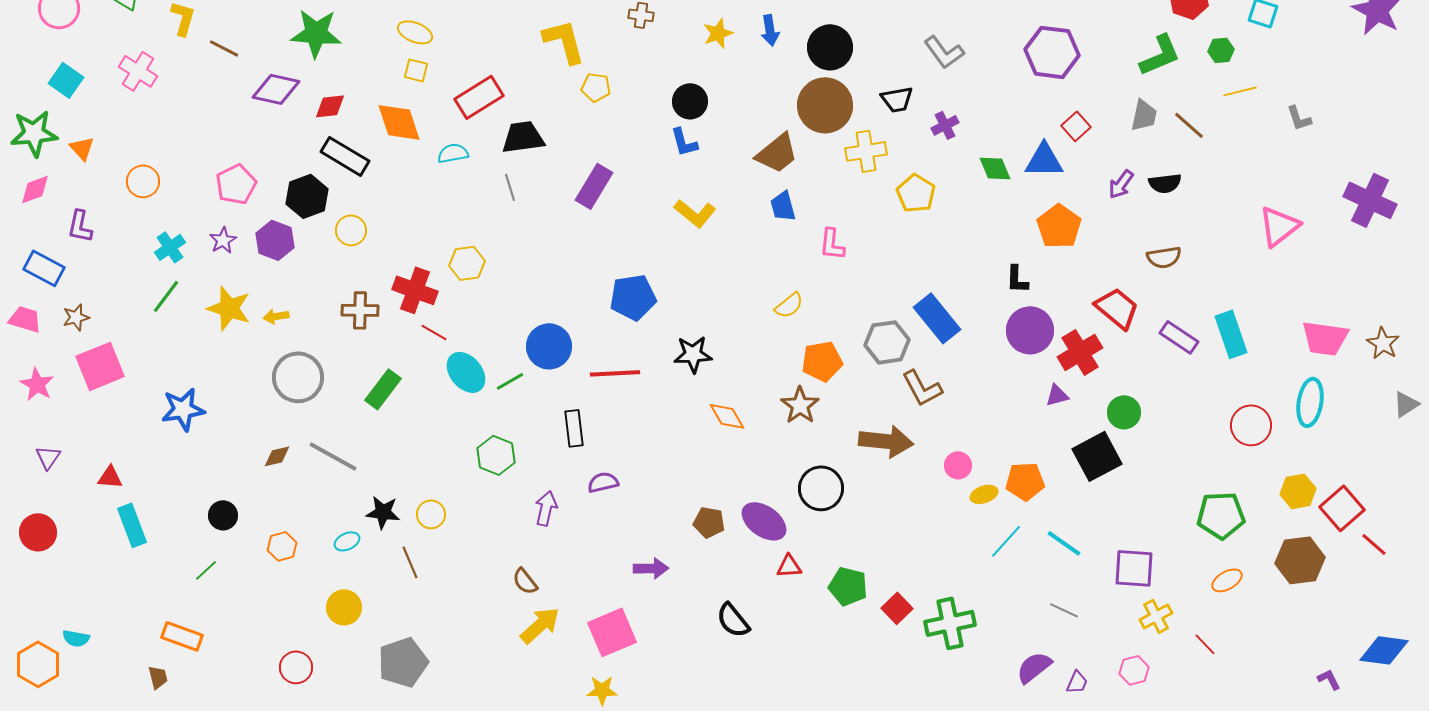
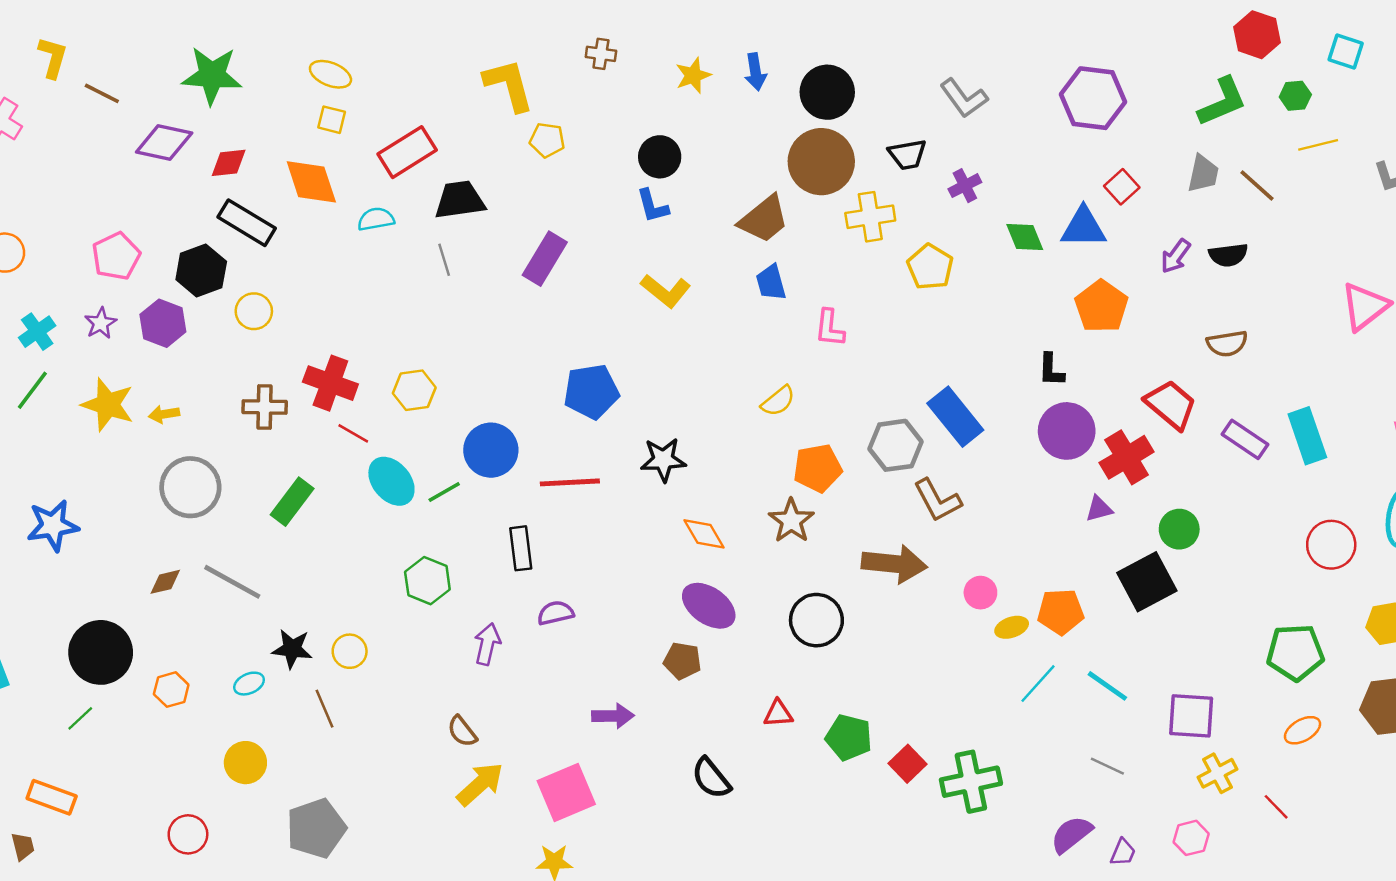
yellow hexagon: (467, 263) -> (414, 390), moved
black circle: (223, 515) -> (101, 652), size x1.8
purple ellipse: (764, 521) -> (709, 606), moved

